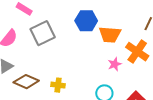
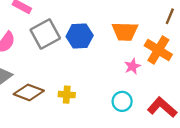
blue hexagon: (86, 21) -> (80, 36), moved

